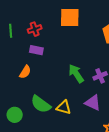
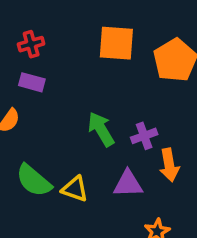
orange square: (70, 17) -> (116, 43), moved
purple triangle: (93, 103) -> (128, 184), turned -30

